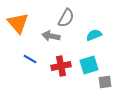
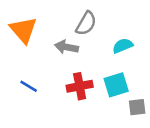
blue line: (30, 59) -> (29, 86), moved

